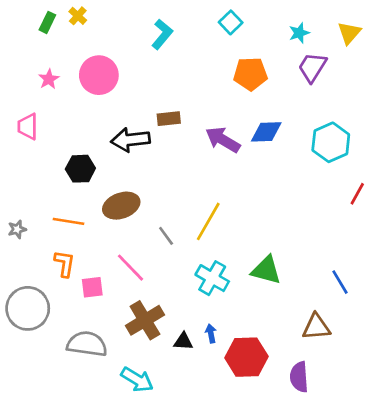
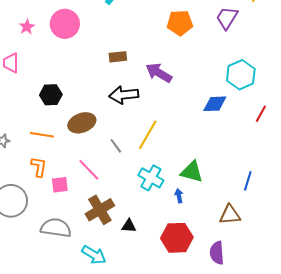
blue diamond: (266, 132) -> (215, 104), moved
black arrow: (130, 140) -> (124, 95), moved
blue line: (340, 282) -> (248, 181), turned 48
blue arrow: (211, 333) -> (179, 196), moved

